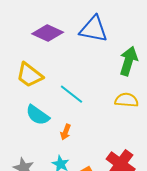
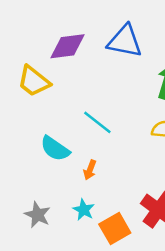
purple diamond: (48, 33) -> (67, 46), turned -32
yellow trapezoid: (30, 75) -> (34, 81), moved

